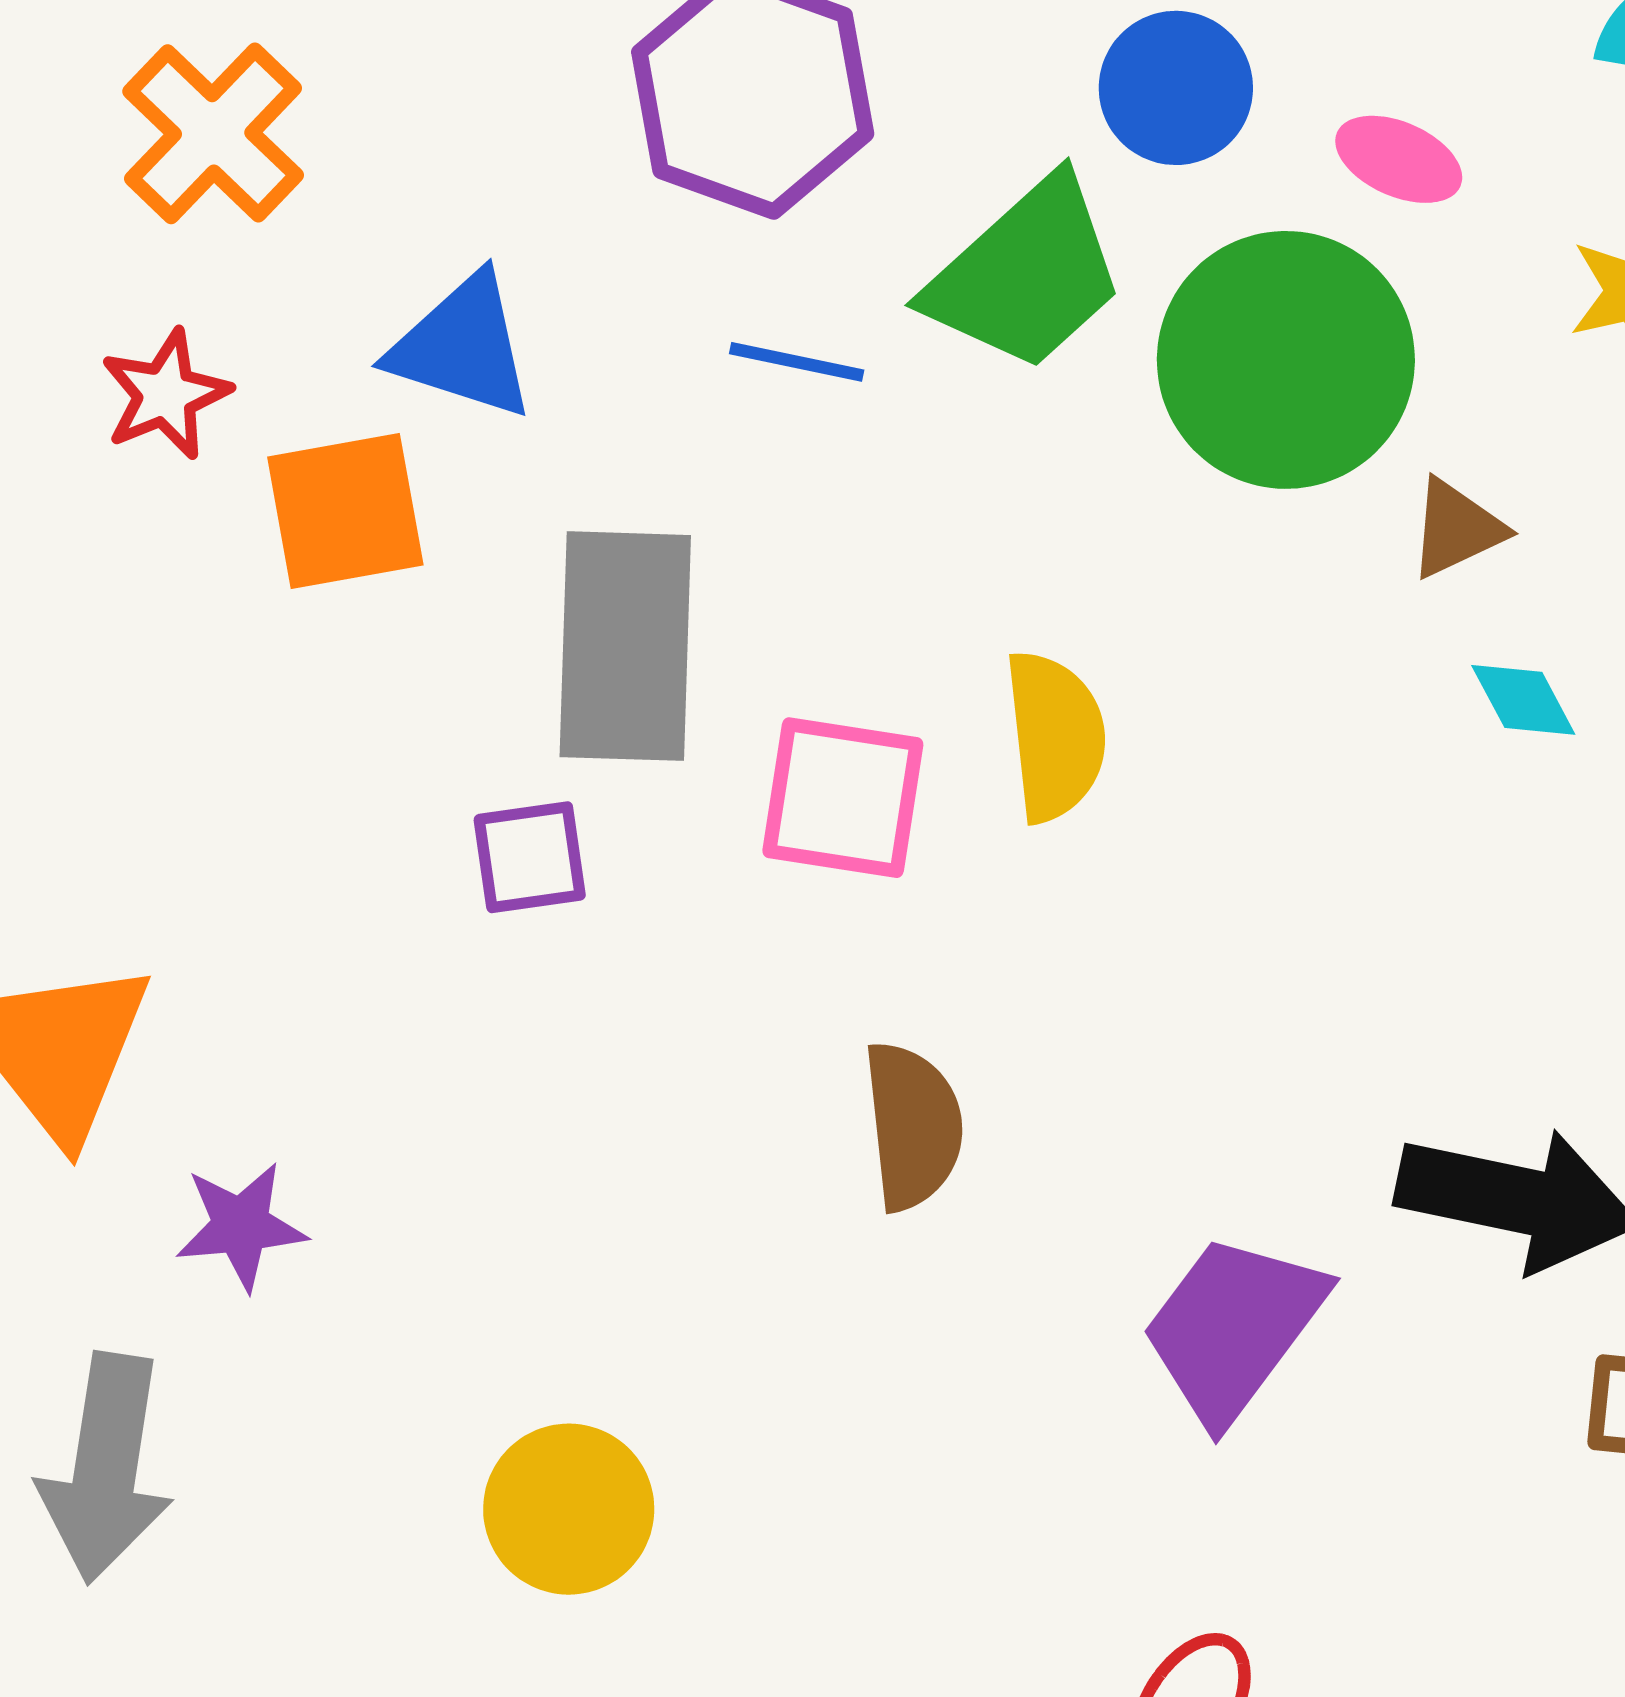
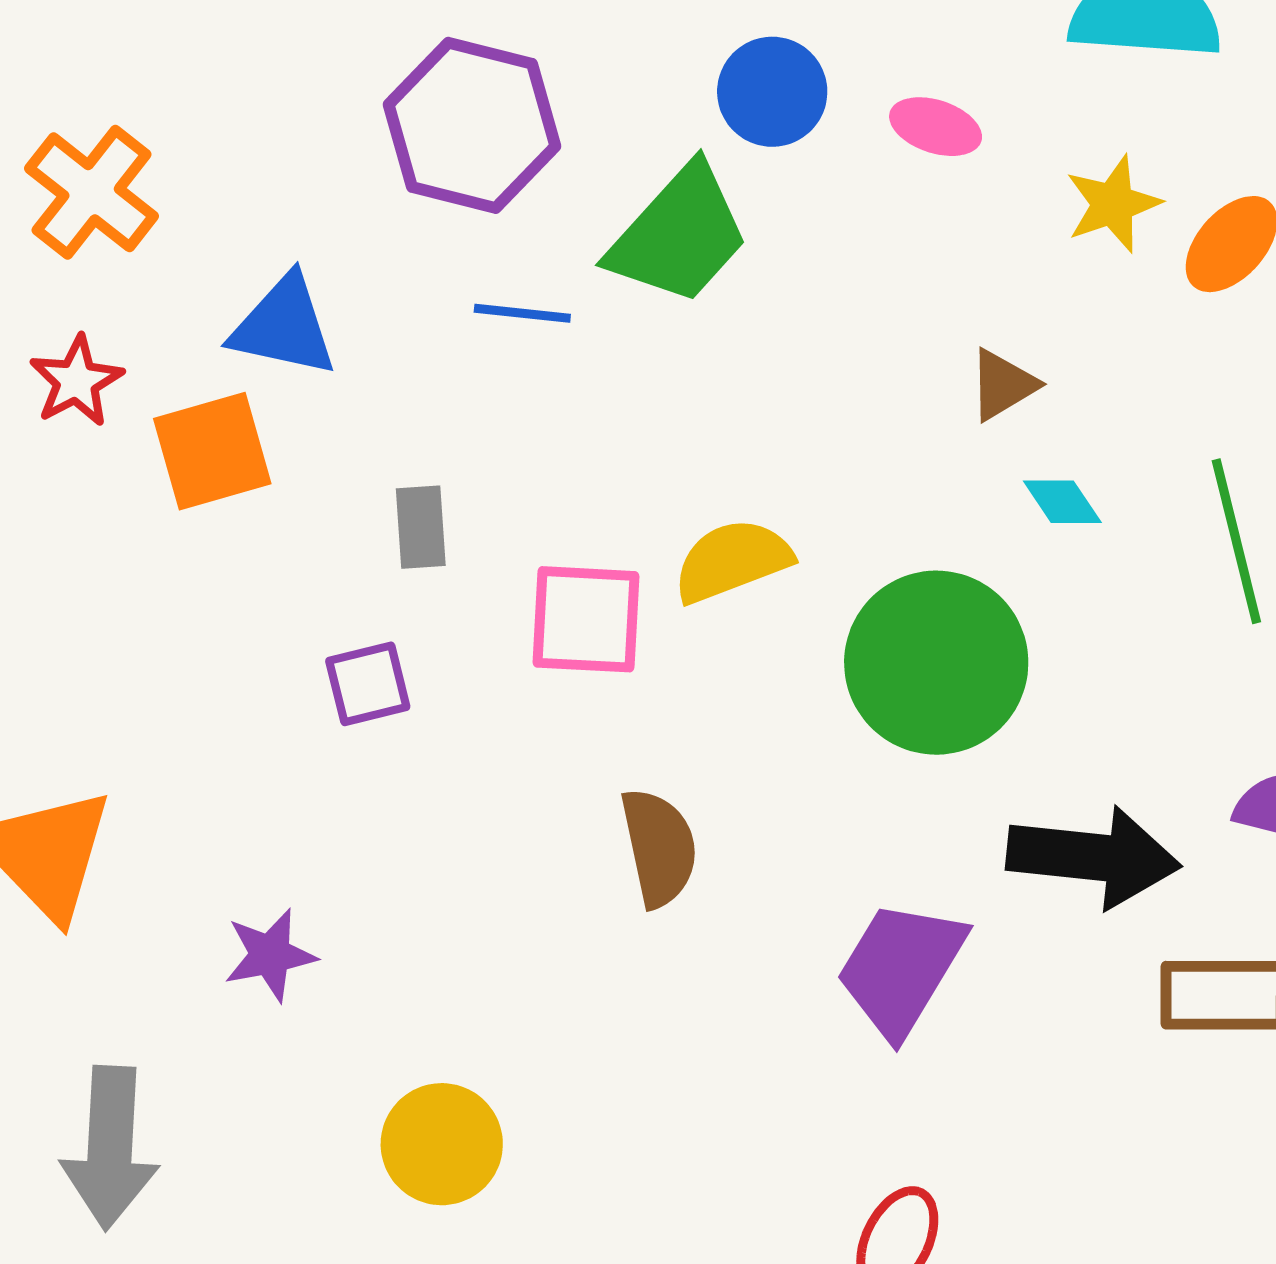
green circle: (1286, 360) -> (936, 663), moved
gray rectangle: (625, 646) -> (421, 527), size x0.5
yellow semicircle: (1055, 736) -> (732, 561), turned -99
purple star: (241, 1226) -> (270, 955), moved

